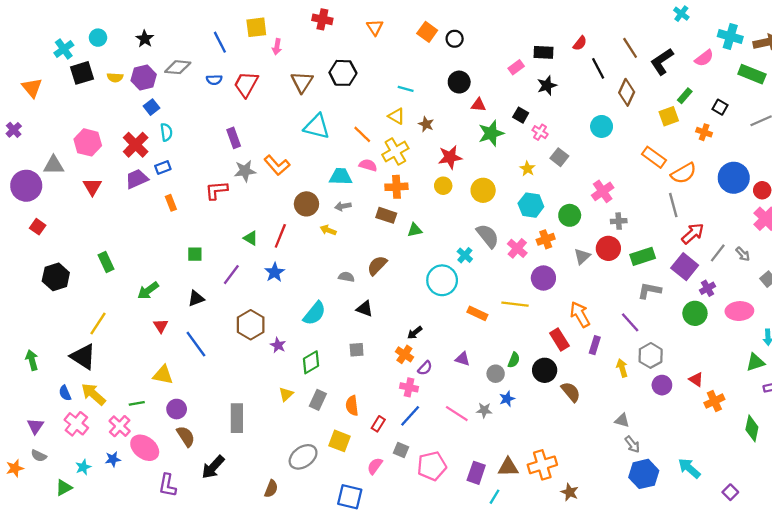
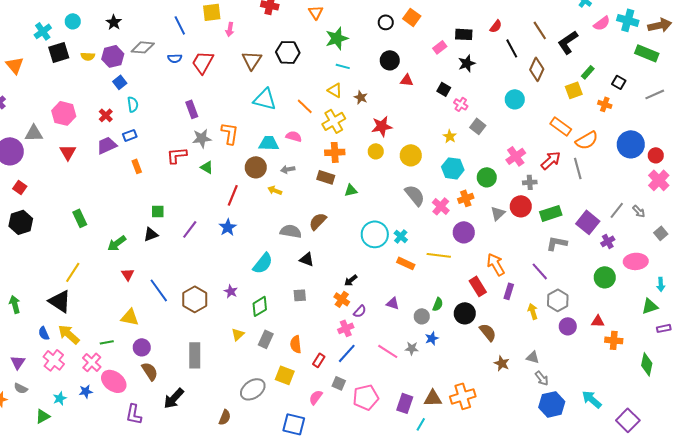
orange square: (427, 32) -> (412, 17), moved
pink semicircle: (704, 58) -> (602, 23), moved
green star: (491, 133) -> (337, 38), moved
red cross: (136, 145) -> (106, 115), size x0.6
orange L-shape: (277, 165) -> (230, 133), turned -130
pink semicircle: (368, 165) -> (294, 136), moved
cyan trapezoid: (341, 177) -> (269, 143), moved
red arrow: (693, 234) -> (551, 160), moved
green triangle: (251, 238) -> (207, 167), moved
cyan cross: (465, 255) -> (401, 236), moved
black hexagon: (56, 277) -> (21, 222), moved
gray semicircle: (346, 277) -> (291, 231), size x1.5
black triangle: (196, 299) -> (151, 234), moved
green circle: (695, 313) -> (605, 277), moved
brown hexagon: (251, 325) -> (195, 299), moved
red triangle: (696, 379) -> (598, 321), turned -32
pink cross: (409, 387) -> (346, 328), turned -35
orange cross: (714, 401) -> (614, 340), turned 30
brown star: (570, 492) -> (502, 363), moved
purple square: (730, 492) -> (628, 420), size x1.6

